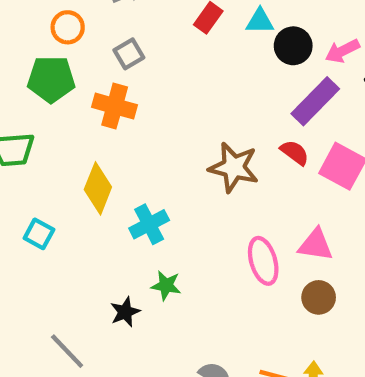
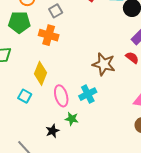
cyan cross: (149, 224) -> (88, 94), moved
cyan square: (39, 234) -> (25, 96), moved
pink ellipse: (263, 261) -> (61, 96), moved

